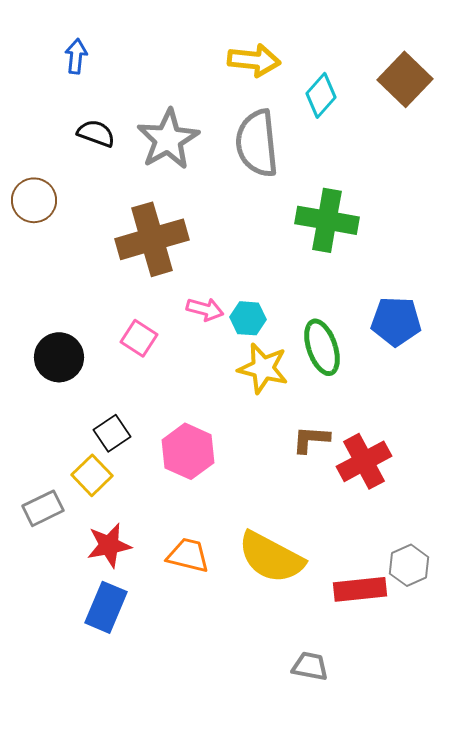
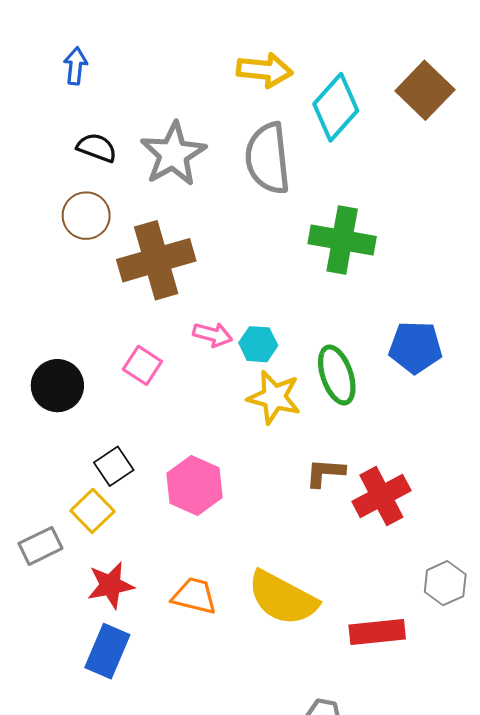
cyan diamond: (321, 95) -> (336, 107), size x1.4
brown circle: (34, 200) -> (86, 216), moved
gray hexagon: (409, 565) -> (445, 583), moved

